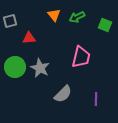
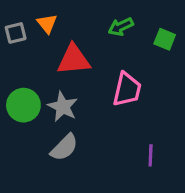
orange triangle: (54, 15) -> (47, 24), moved
red triangle: (29, 38) -> (74, 60), moved, size x1.6
gray semicircle: (63, 94) -> (64, 147), moved

